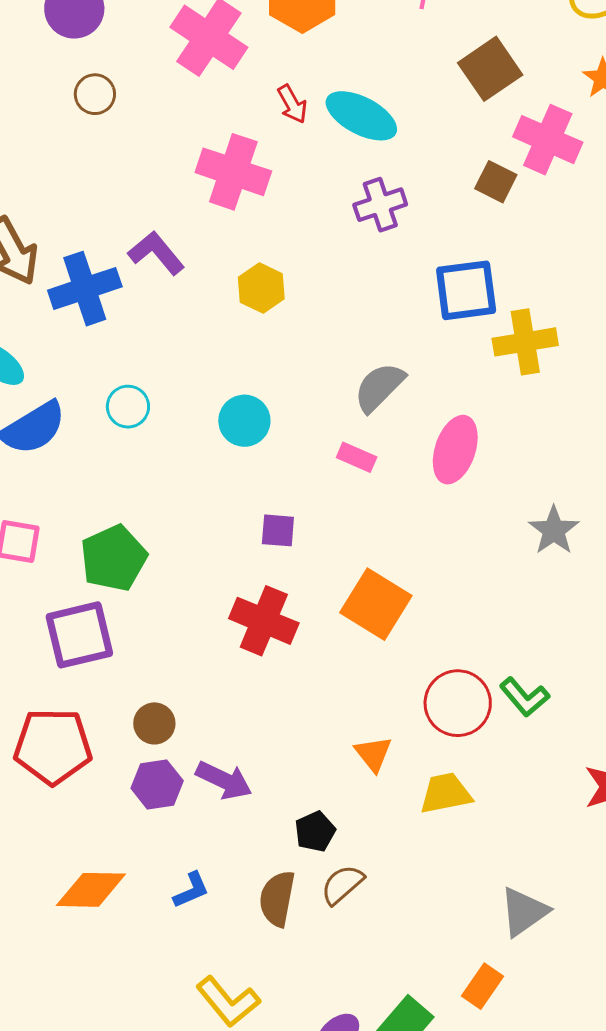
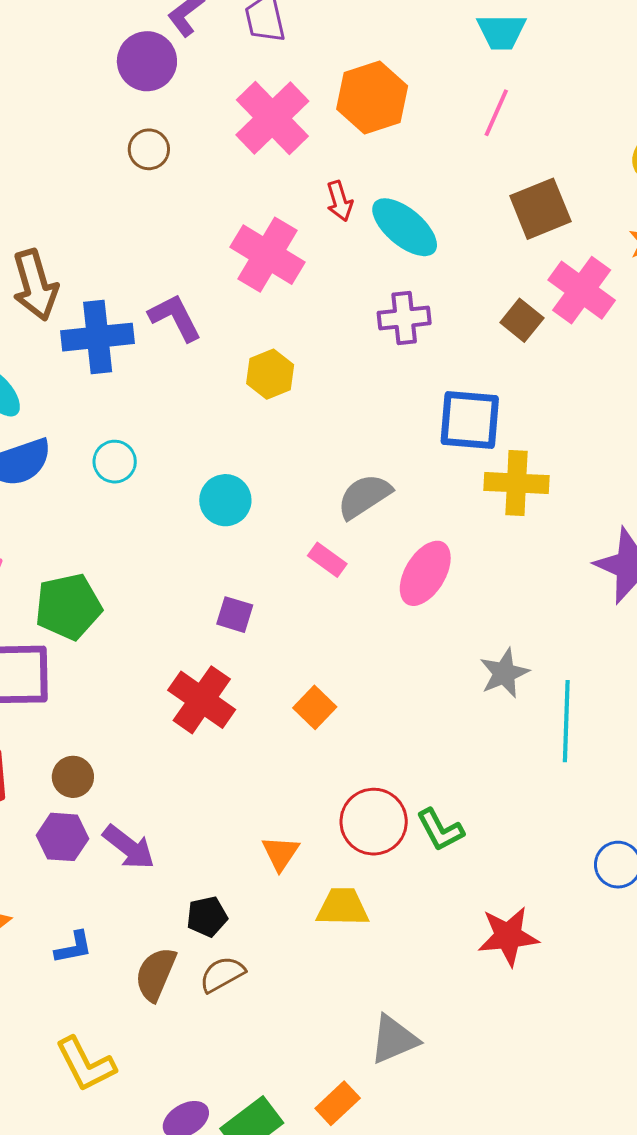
orange square: (376, 604) -> (315, 707), size x0.6

